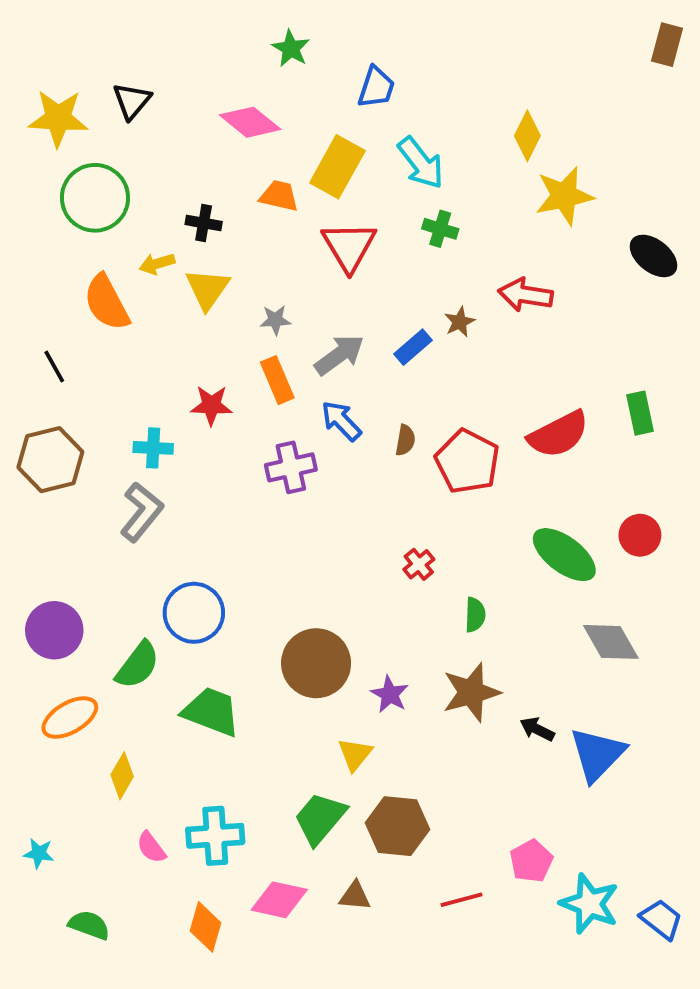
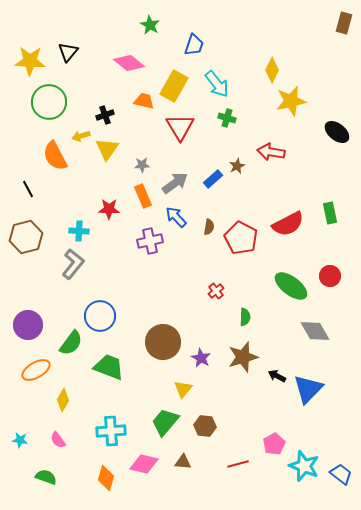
black cross: (204, 223) -> (105, 115), turned -30
brown hexagon: (398, 826) -> (205, 426), size x0.7
pink semicircle: (151, 847) -> (58, 440), moved

